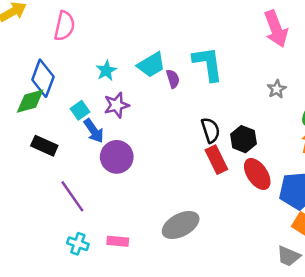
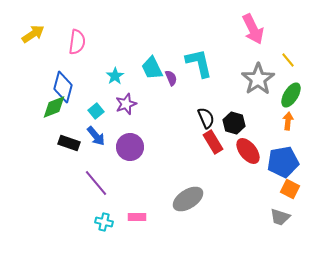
cyan trapezoid: (151, 65) -> (152, 68), turned 100
gray star: (277, 89) -> (258, 79), size x2.0
blue arrow: (94, 131) -> (96, 136), moved

